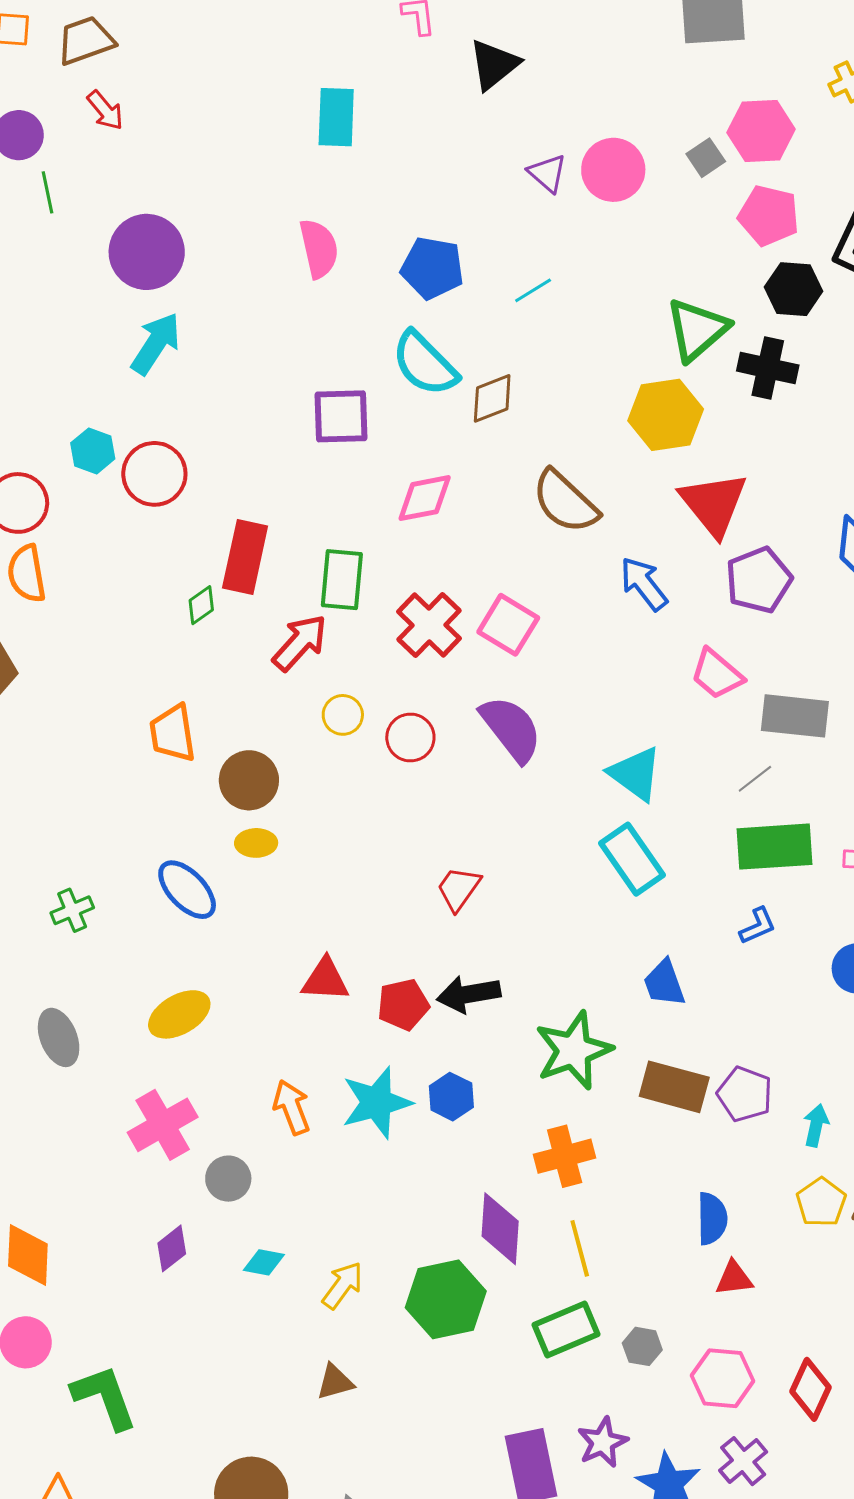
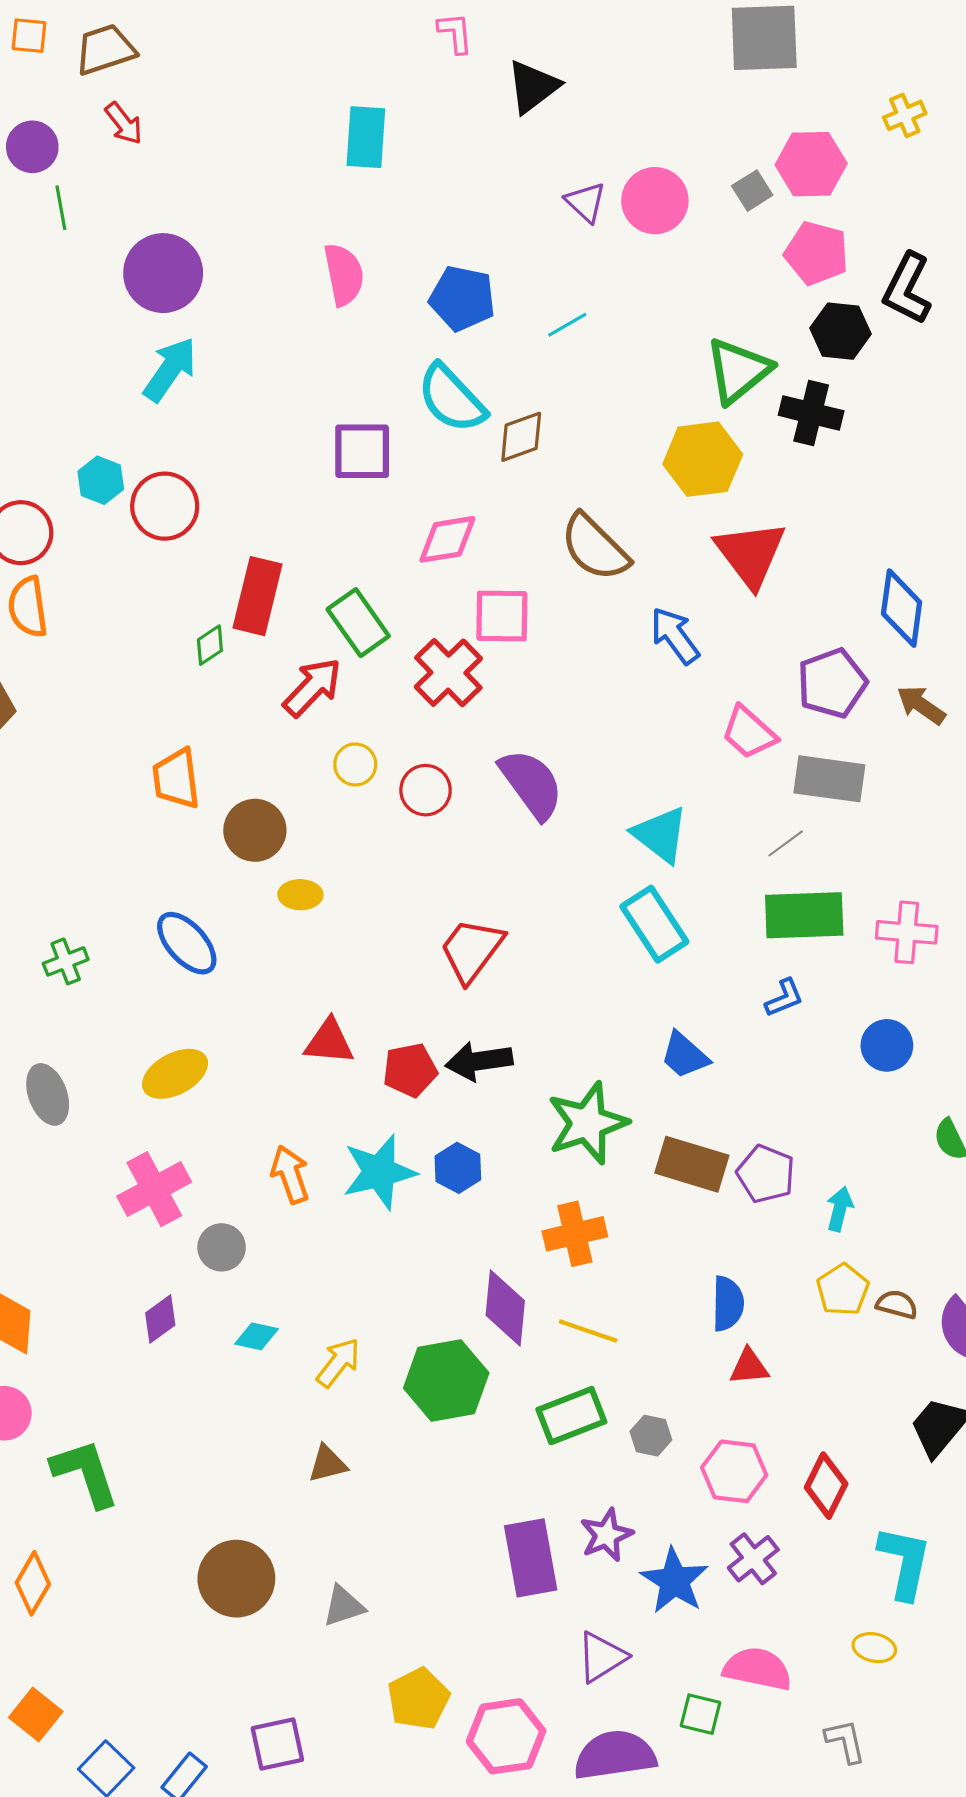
green rectangle: (342, 580) -> (358, 623), turned -42
purple pentagon: (759, 580) -> (832, 683), moved
pink square: (508, 625) -> (502, 616), moved, turned -32
yellow ellipse: (256, 843) -> (300, 895), moved
red trapezoid: (459, 889) -> (472, 950), size x1.4
blue trapezoid: (664, 983) -> (685, 1055), turned -30
yellow line: (580, 1248) -> (588, 1331), turned -58

